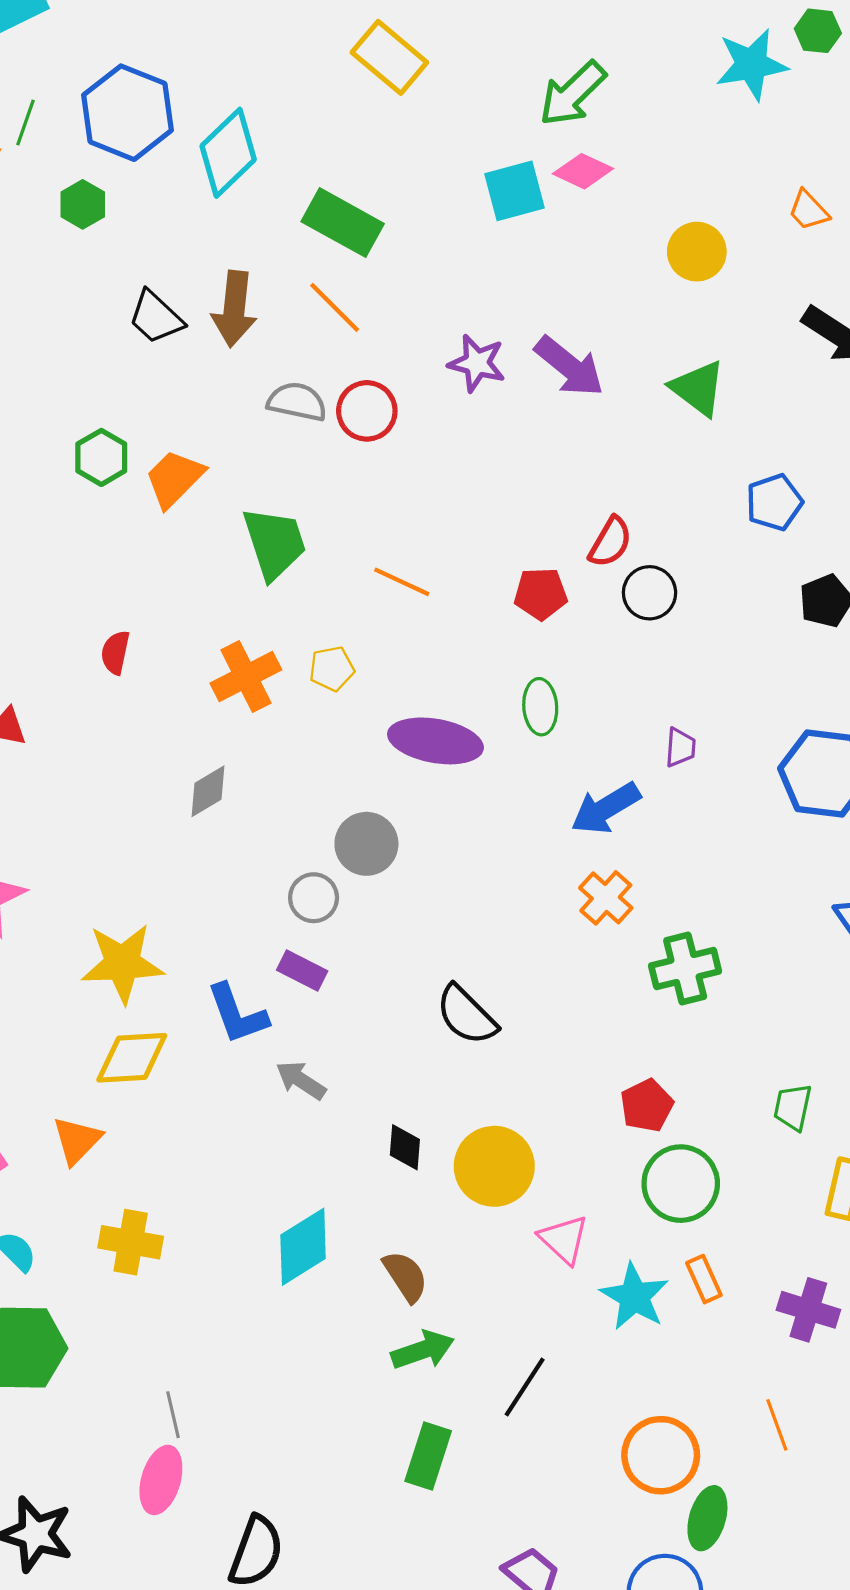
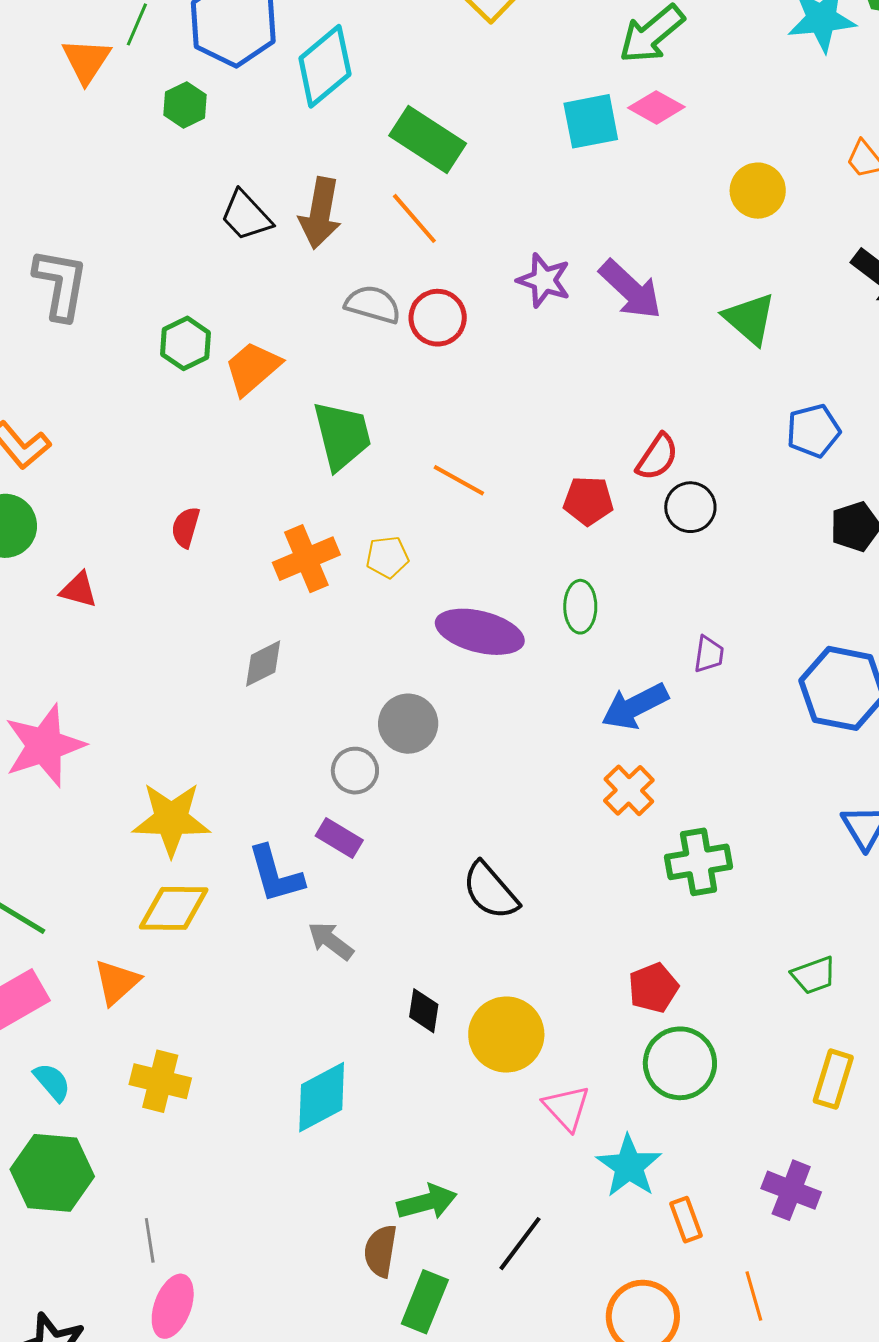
green trapezoid: (793, 1107) -> (814, 975), moved, turned -126
brown semicircle: (405, 1276) -> (381, 1251), moved, turned -142
orange rectangle: (704, 1279) -> (686, 1220), moved
gray line: (173, 1415) -> (150, 1240), moved

